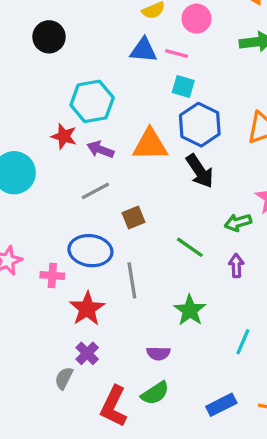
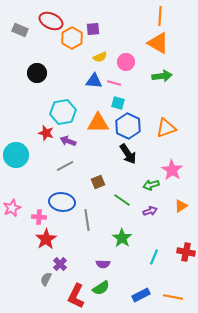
orange triangle: (150, 145) -> (98, 123), moved
brown square: (134, 217) -> (98, 182), moved
purple arrow: (236, 266) -> (150, 211), turned 72
red star: (87, 309) -> (46, 239), moved

